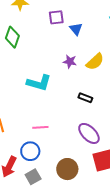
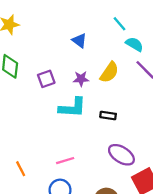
purple square: (56, 17) -> (46, 79), moved
cyan L-shape: (39, 83) -> (72, 108), moved

